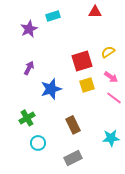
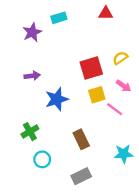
purple arrow: (29, 68) -> (32, 76), turned 56
pink line: (114, 98) -> (115, 109), moved

